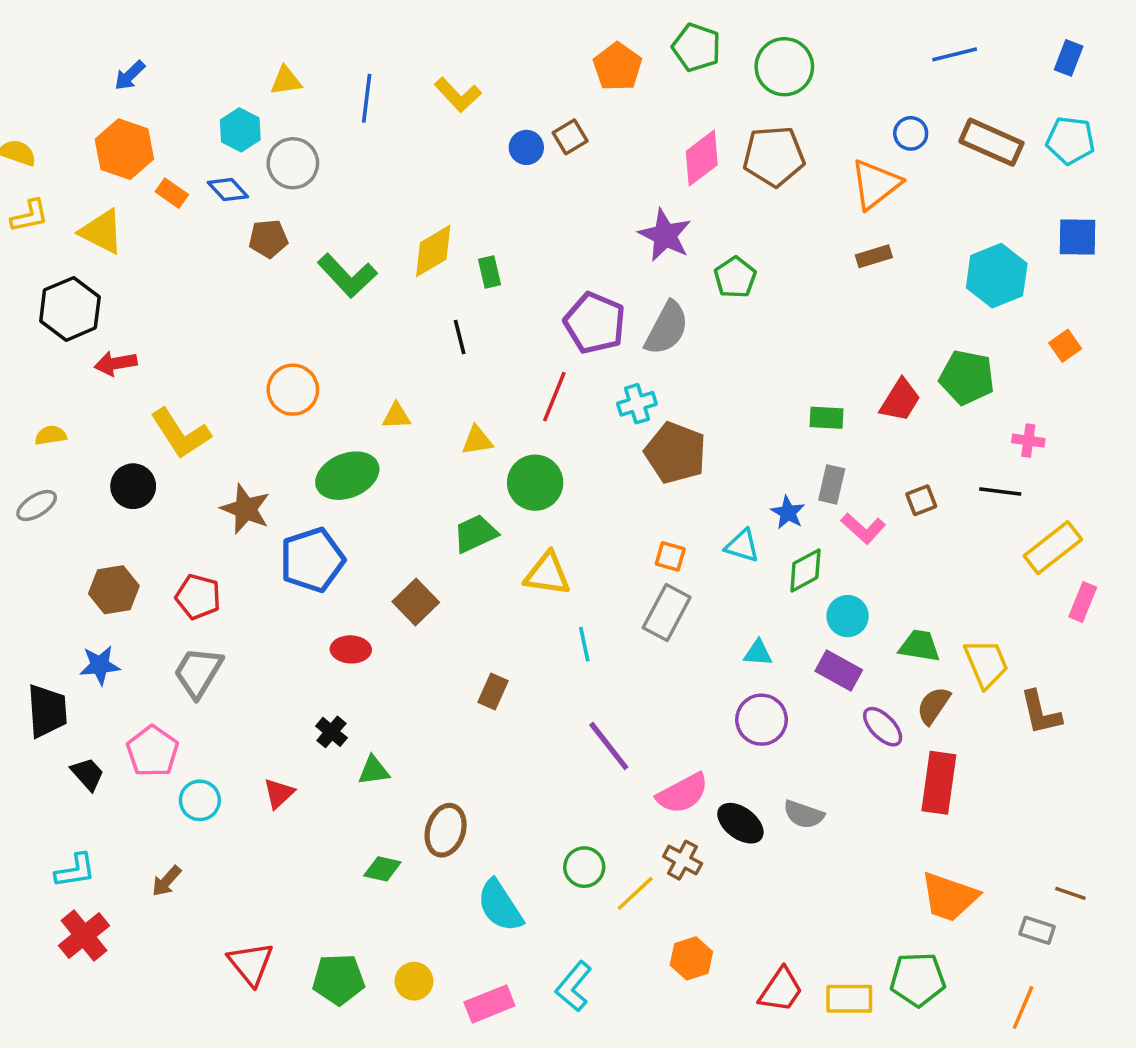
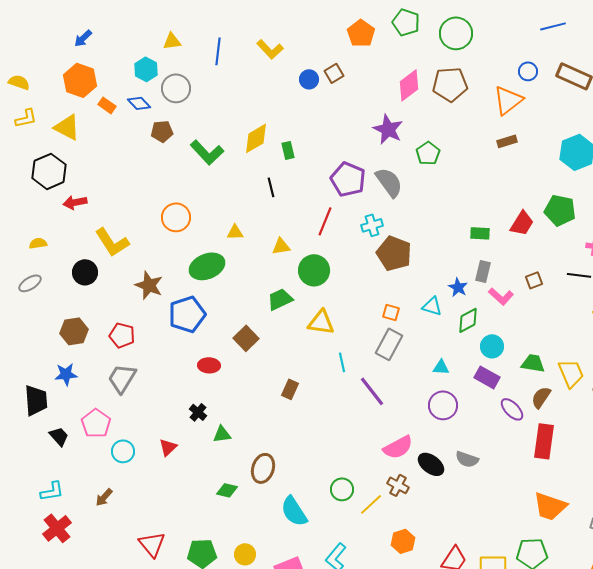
gray semicircle: (667, 328) -> (389, 182), turned -64
purple line: (609, 746) -> (372, 391), moved

